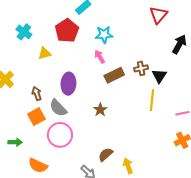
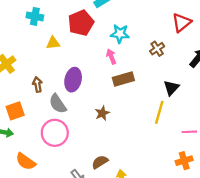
cyan cross: (24, 32) -> (35, 16), turned -35
brown cross: (141, 68) -> (157, 49), moved, turned -32
orange square: (36, 117) -> (15, 111), moved

